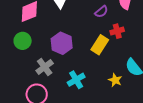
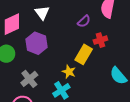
purple hexagon: (62, 43) -> (37, 43), moved
yellow star: (115, 80) -> (69, 72), moved

